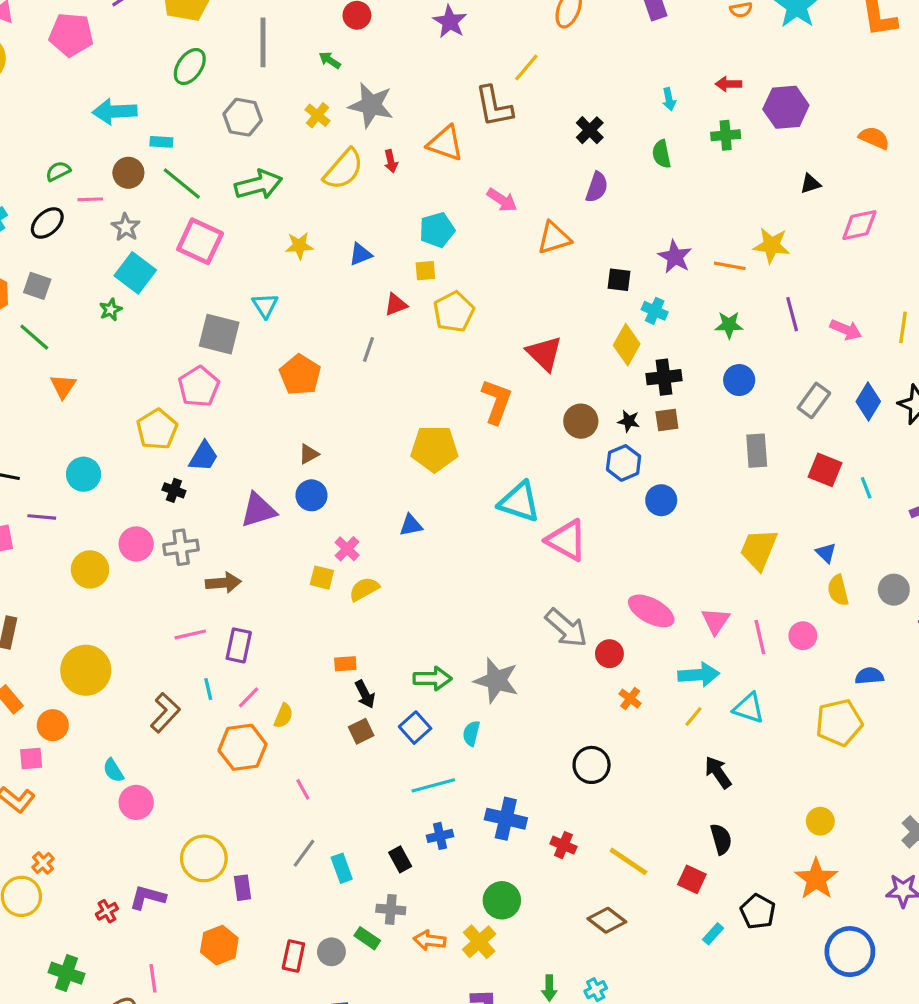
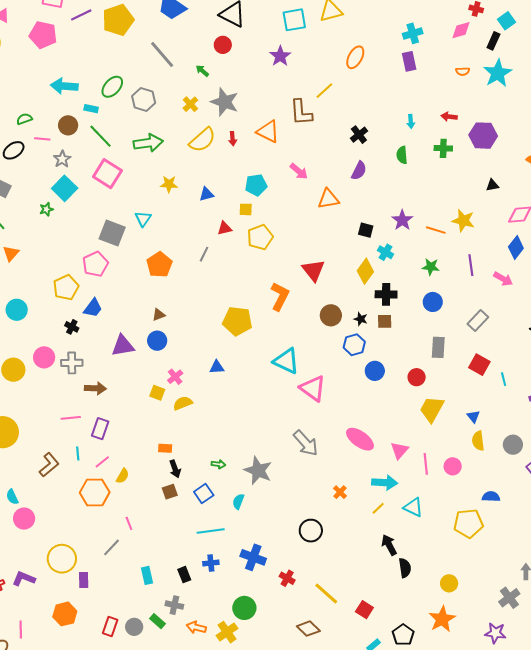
gray line: (263, 42) -> (162, 54), turned -48
green ellipse: (190, 67) -> (112, 87), moved
blue diamond: (868, 402) -> (516, 248), moved
red circle: (609, 654) -> (417, 377), moved
green arrow: (432, 679) -> (218, 464), size x0.6
black semicircle: (721, 839) -> (405, 568), moved
gray line: (304, 853) -> (112, 547), moved

